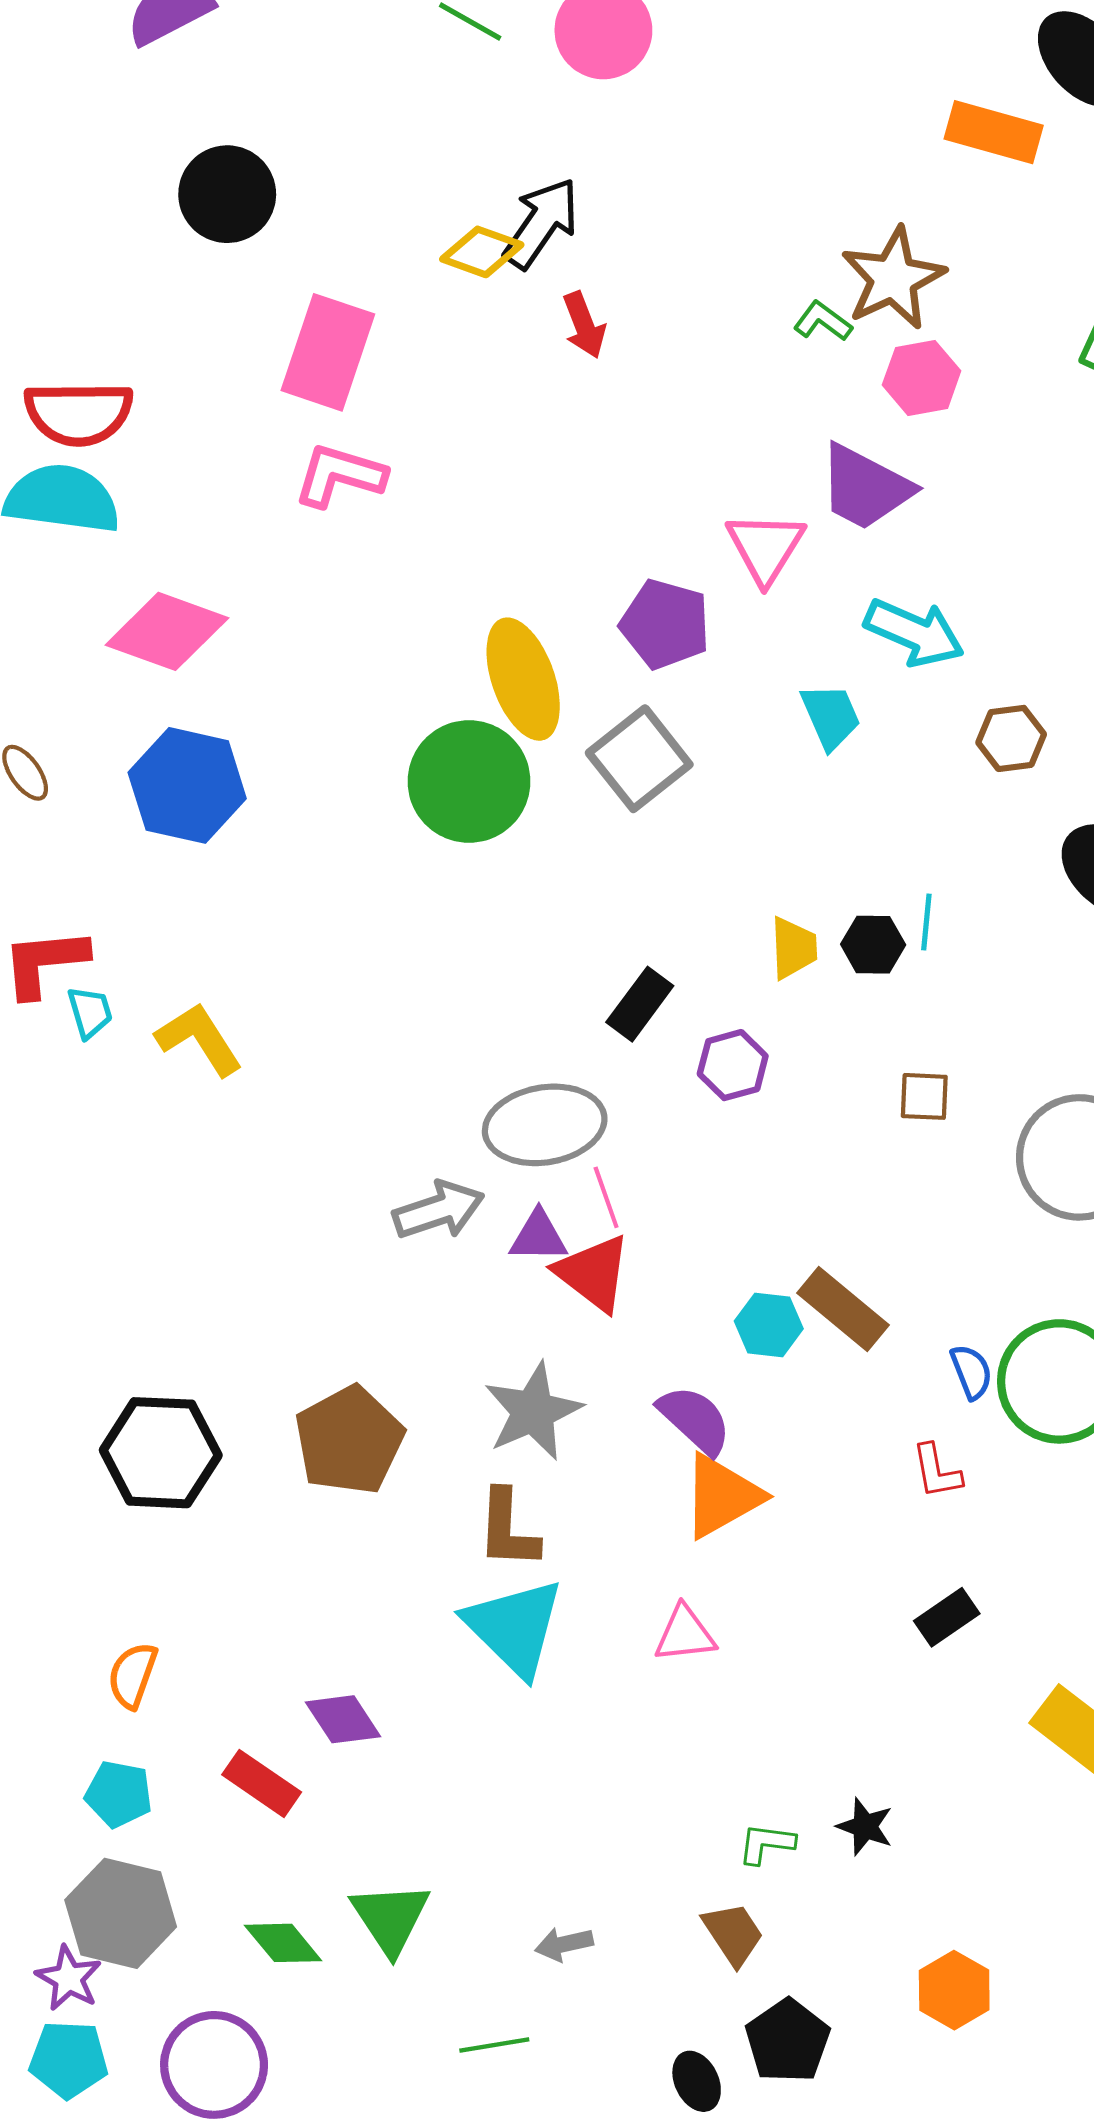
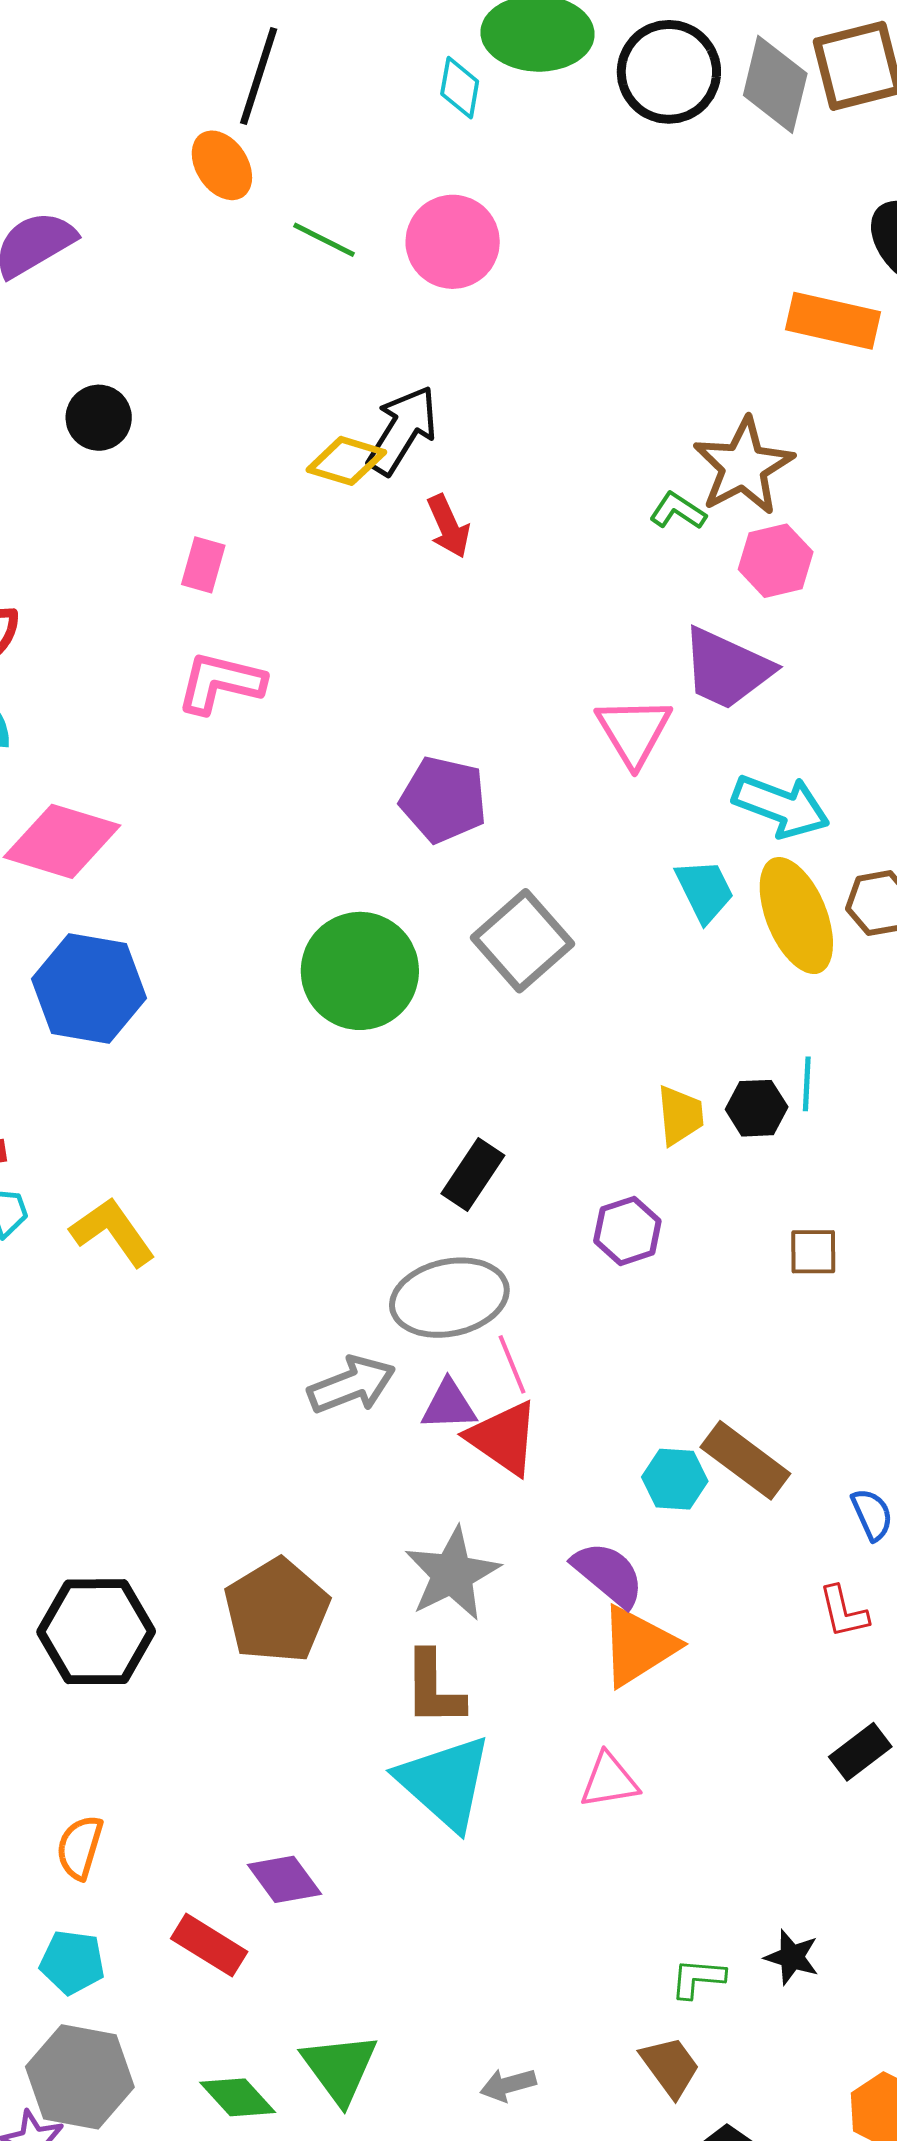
black circle: (227, 194) -> (99, 418), size x0.7
pink rectangle: (328, 352) -> (203, 565), size x0.5
purple pentagon: (665, 624) -> (443, 800), moved
yellow ellipse: (523, 679) -> (796, 916), moved
black rectangle: (640, 1004) -> (473, 1175), moved

